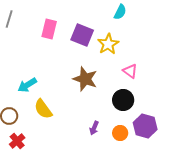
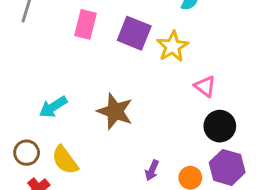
brown star: (85, 79) -> (115, 111), moved
black circle: (123, 100) -> (220, 126), moved
yellow semicircle: (43, 109) -> (65, 160), moved

